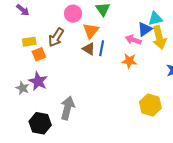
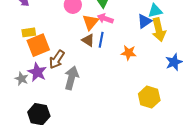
brown arrow: (56, 37) -> (57, 59), moved
pink arrow: (133, 40) -> (105, 19), moved
orange square: (39, 54) -> (38, 45), size x1.6
gray arrow: (67, 108) -> (71, 78), moved

